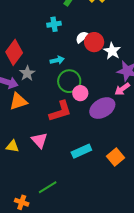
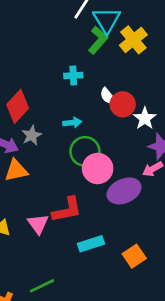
white semicircle: (82, 37) -> (108, 96), turned -96
pink circle: (80, 93) -> (98, 168), size x1.5
red L-shape: (60, 111) -> (67, 210), moved

